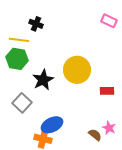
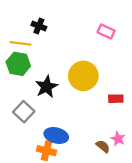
pink rectangle: (109, 21) -> (106, 31), moved
blue ellipse: (52, 125) -> (56, 135), turned 40

